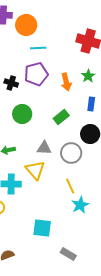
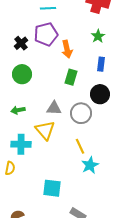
orange arrow: (66, 82) -> (67, 49), moved
black cross: (11, 83) -> (21, 43), turned 32
green circle: (22, 114) -> (22, 74), moved
green rectangle: (61, 117) -> (71, 77), turned -35

